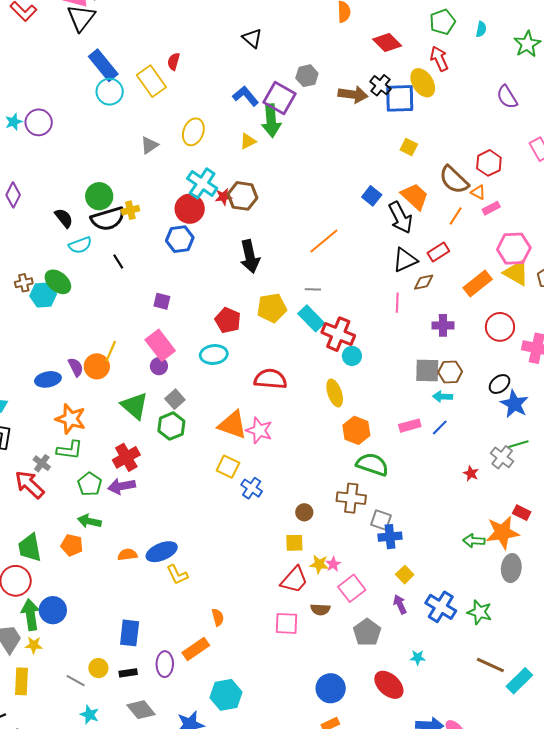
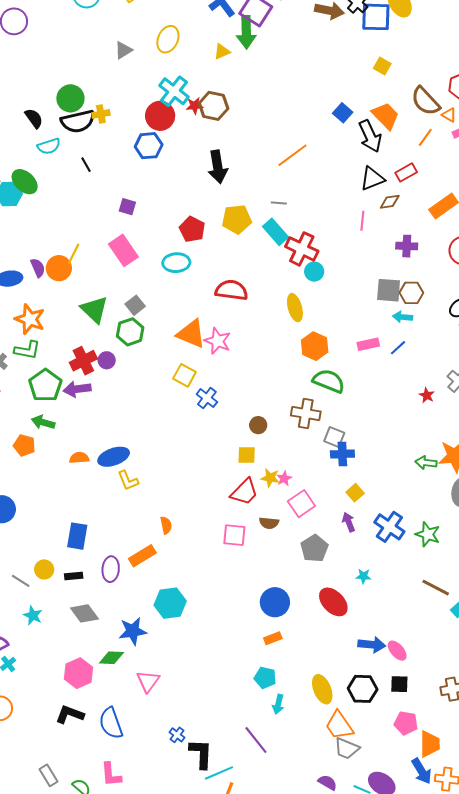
purple circle: (159, 366) -> (107, 360), moved
green pentagon: (90, 484) -> (45, 385), size x1.4

